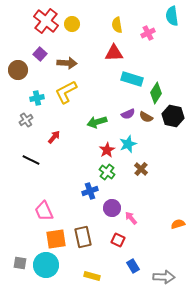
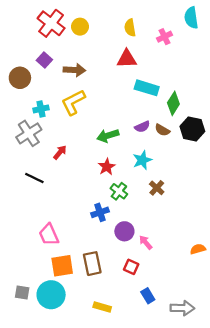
gray cross: (26, 120) -> (29, 133), size x1.6
red star: (107, 150) -> (107, 167), moved

